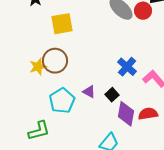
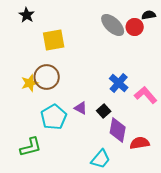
red semicircle: (148, 114) -> (140, 143), moved

